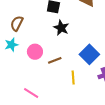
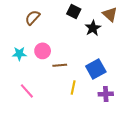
black star: (61, 28) -> (93, 28), moved
cyan star: (11, 45) -> (19, 54), moved

